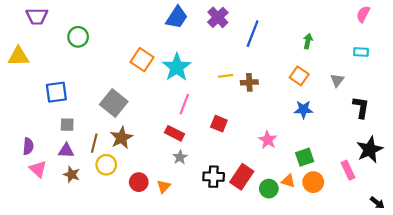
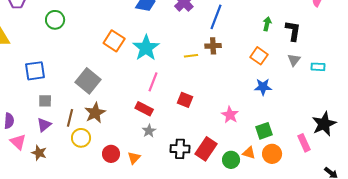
cyan rectangle: (361, 52) -> (318, 67), moved
brown cross: (249, 82) -> (213, 46), moved
black L-shape: (361, 107) -> (293, 31), moved
purple triangle: (66, 151) -> (44, 125), turned -42
brown star: (72, 175) -> (39, 153), moved

